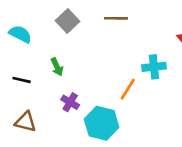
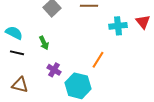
cyan semicircle: (20, 34) -> (14, 33), moved
cyan cross: (154, 67) -> (118, 26), moved

